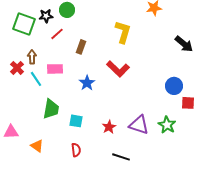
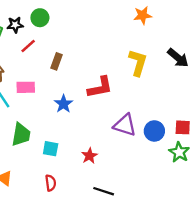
yellow L-shape: (123, 32) -> (138, 63), moved
red L-shape: (118, 69) -> (100, 87), turned -55
blue circle: (174, 86) -> (154, 131), moved
purple triangle: (139, 125) -> (125, 125), moved
green star: (167, 125) -> (179, 152), moved

